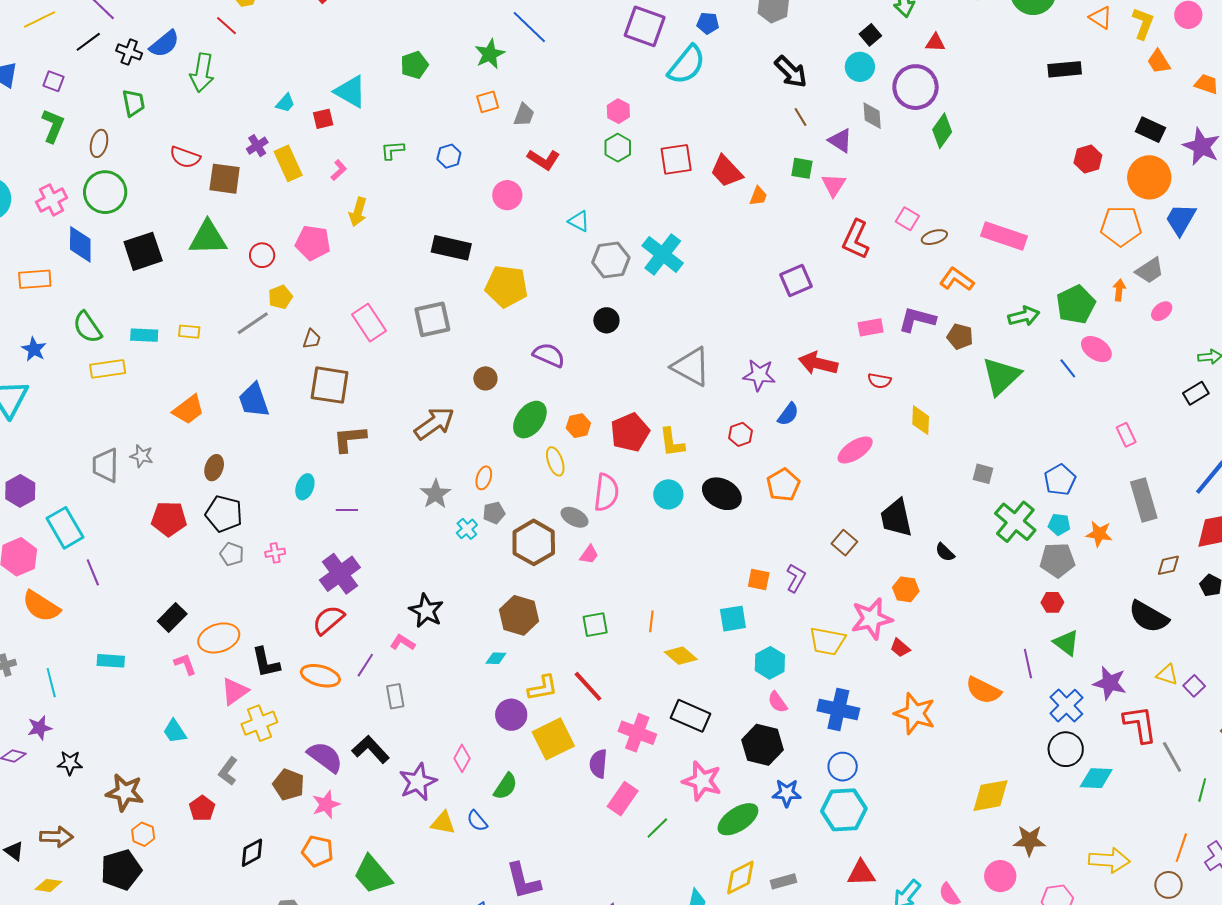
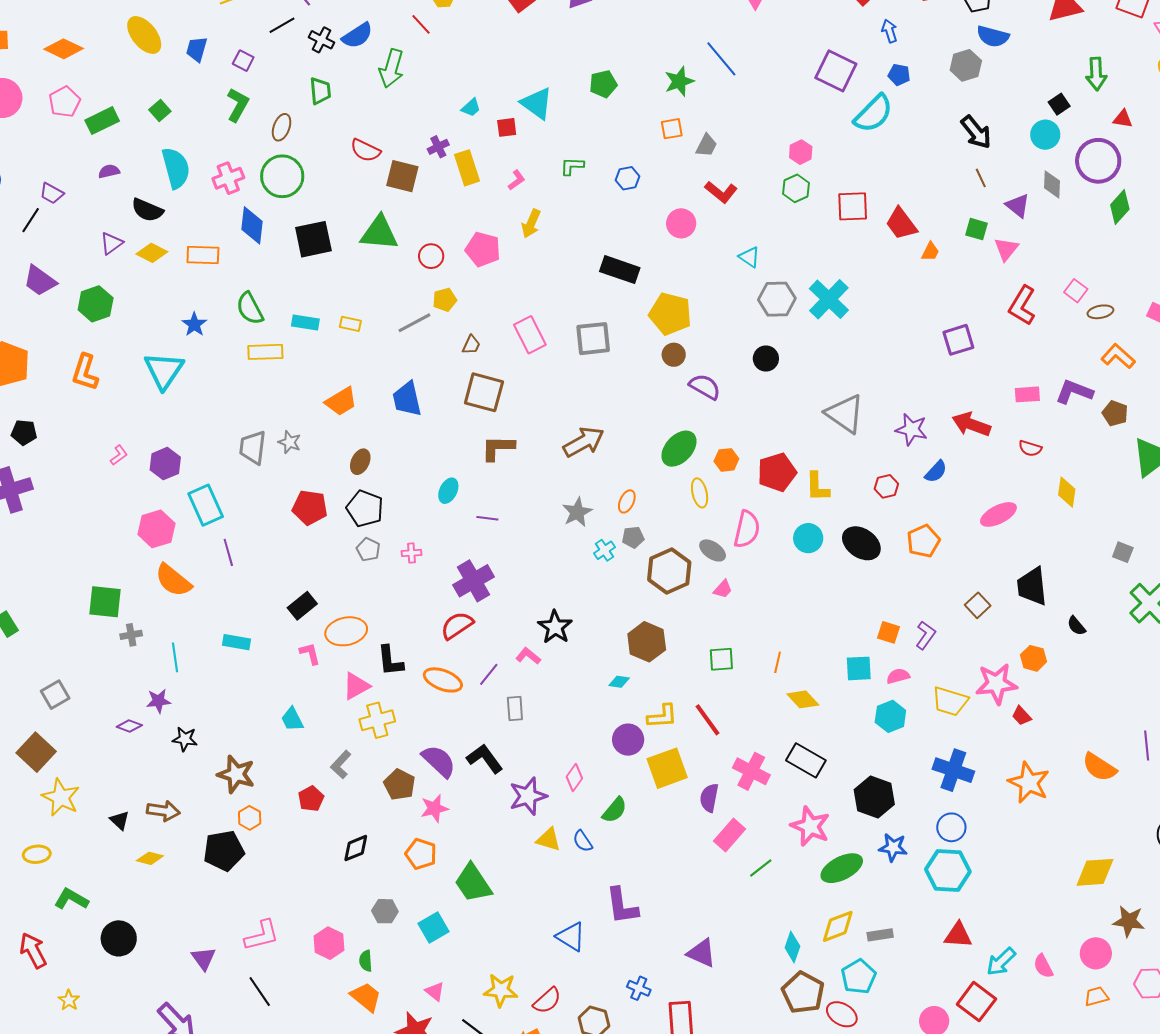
brown circle: (485, 378) -> (674, 355), moved
pink semicircle: (778, 702) -> (898, 676), moved, turned 105

